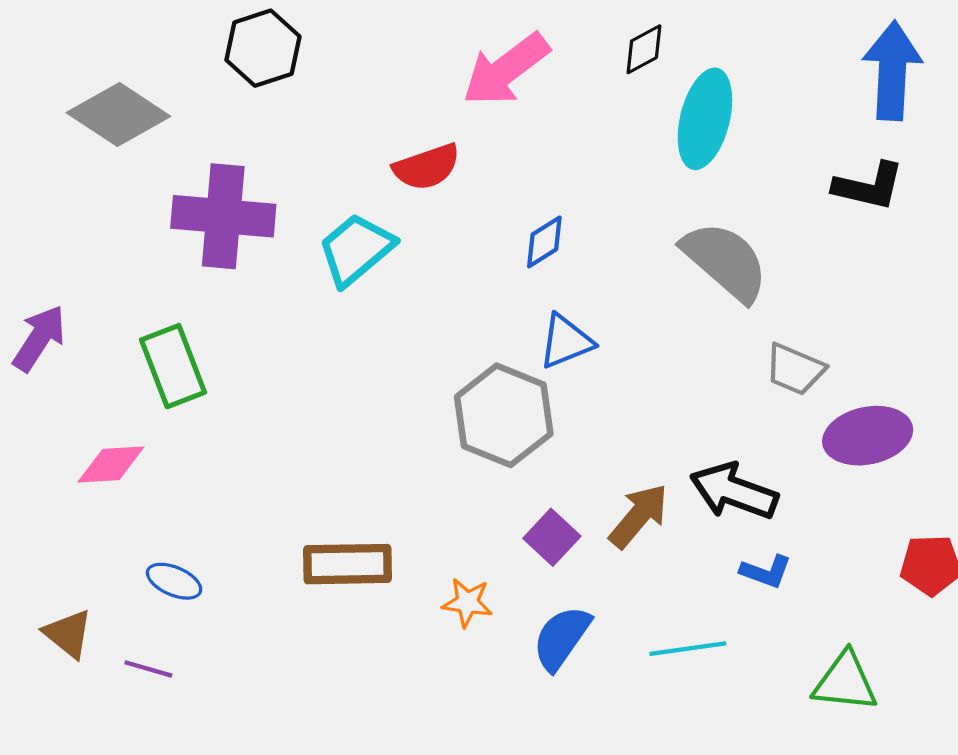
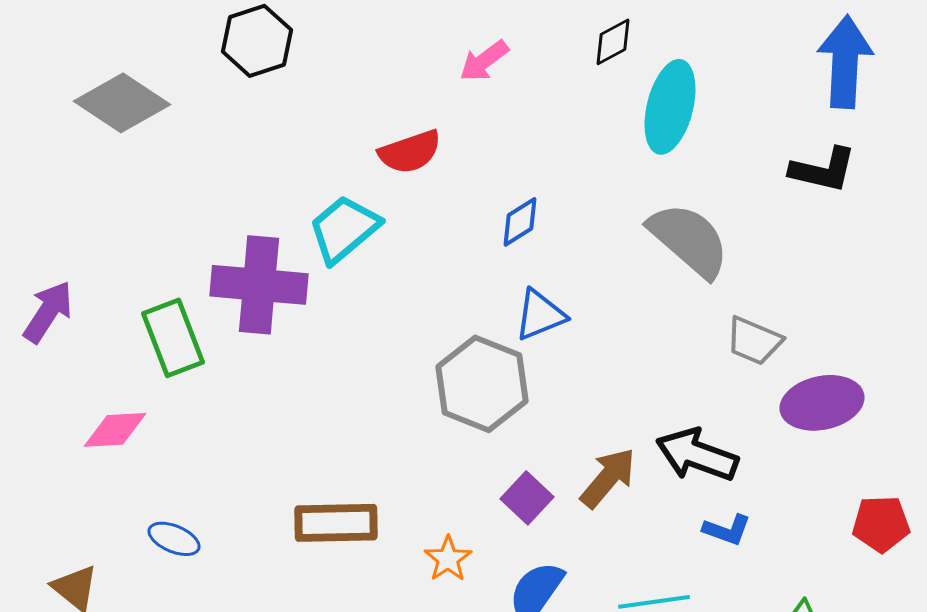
pink arrow: (506, 70) -> (484, 61), size x0.6
purple cross: (223, 216) -> (259, 285), moved
orange star: (467, 603) -> (448, 559), turned 30

